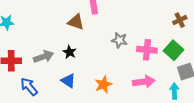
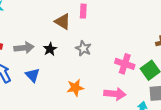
gray star: (119, 40) -> (83, 48), moved
blue triangle: (68, 81) -> (33, 75), moved

